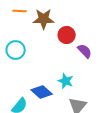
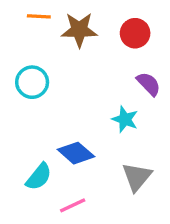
red circle: (67, 35) -> (135, 33), moved
cyan star: (66, 81) -> (125, 119), moved

